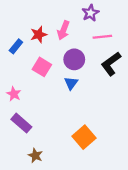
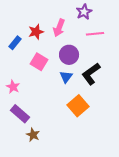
black L-shape: (111, 64) -> (91, 74), moved
orange square: (84, 137) -> (78, 106), moved
brown star: (35, 155) -> (33, 135), moved

